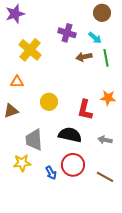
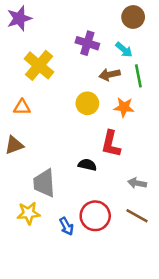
orange star: (108, 98) -> (124, 107), moved
yellow circle: (49, 102) -> (87, 103), moved
black semicircle: (70, 135) -> (87, 165), moved, size x0.6
brown line: (105, 177) -> (137, 216), moved

